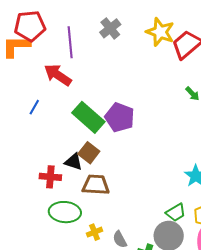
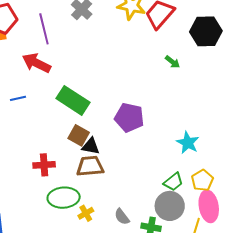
blue line: (34, 107) -> (18, 98), turned 56
purple pentagon: (120, 117) -> (129, 118), moved
black triangle: (74, 162) -> (91, 146), moved
yellow cross: (95, 232) -> (86, 213), moved

